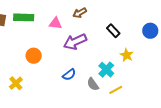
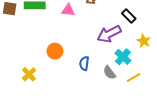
purple arrow: (75, 42) -> (109, 34), moved
orange circle: (34, 56) -> (55, 51), moved
blue semicircle: (69, 75) -> (84, 63), turned 136

